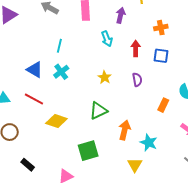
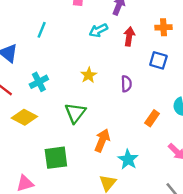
cyan arrow: (107, 39) -> (98, 30), turned 77
red arrow: (136, 48) -> (129, 36), moved
cyan cross: (61, 72) -> (39, 82), moved
green triangle: (98, 111) -> (75, 113), turned -36

